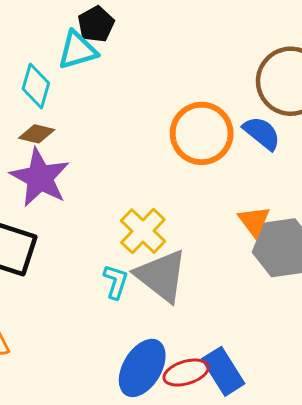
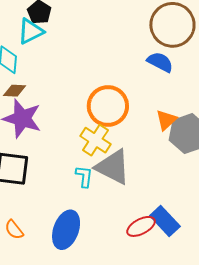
orange circle: (202, 133) -> (108, 106), moved
orange triangle: (254, 221) -> (166, 120), turned 35
blue ellipse: (142, 368) -> (66, 230), moved

